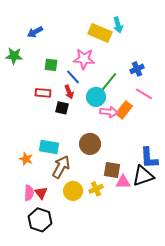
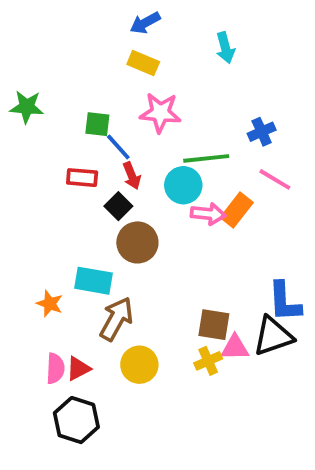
blue arrow: (35, 32) -> (145, 23), moved
yellow rectangle: (100, 33) -> (143, 63), moved, size x0.7
blue line: (73, 77) -> (118, 147), moved
green line: (108, 83) -> (206, 158), turned 45
black square: (62, 108) -> (118, 206), turned 32
brown circle: (90, 144) -> (137, 242), moved
yellow cross: (96, 189) -> (208, 361), moved
red triangle: (41, 193) -> (78, 369), turned 40

